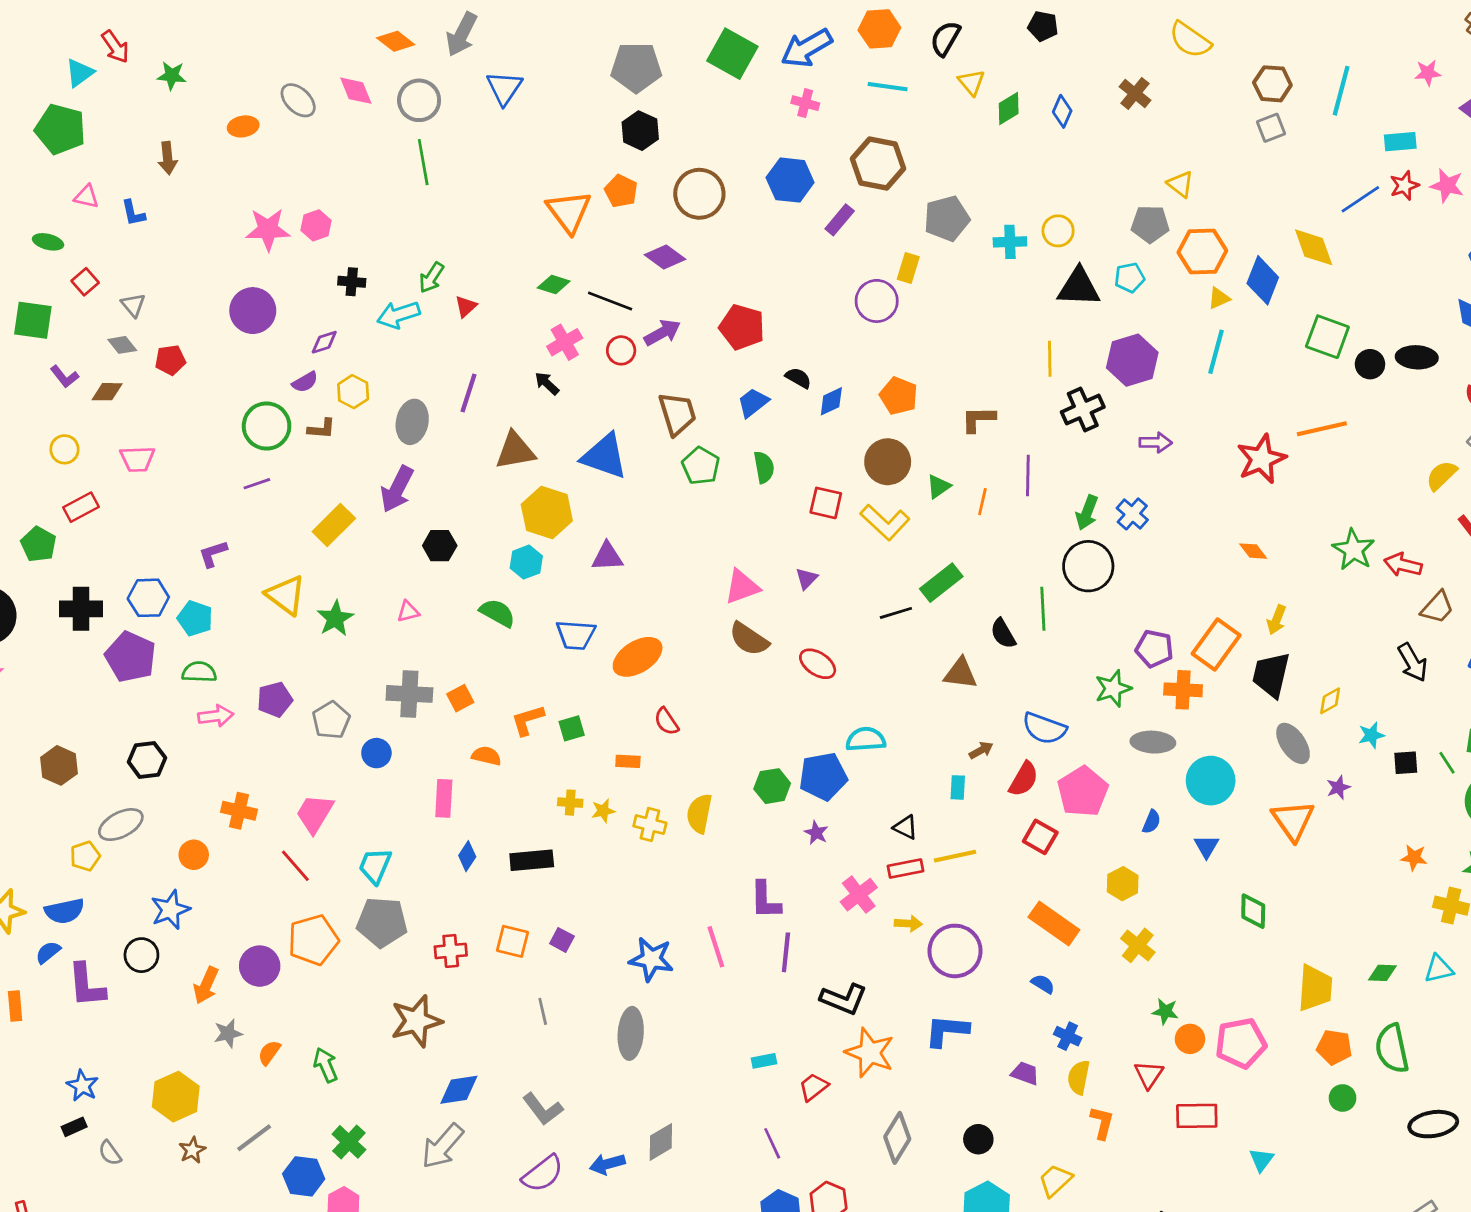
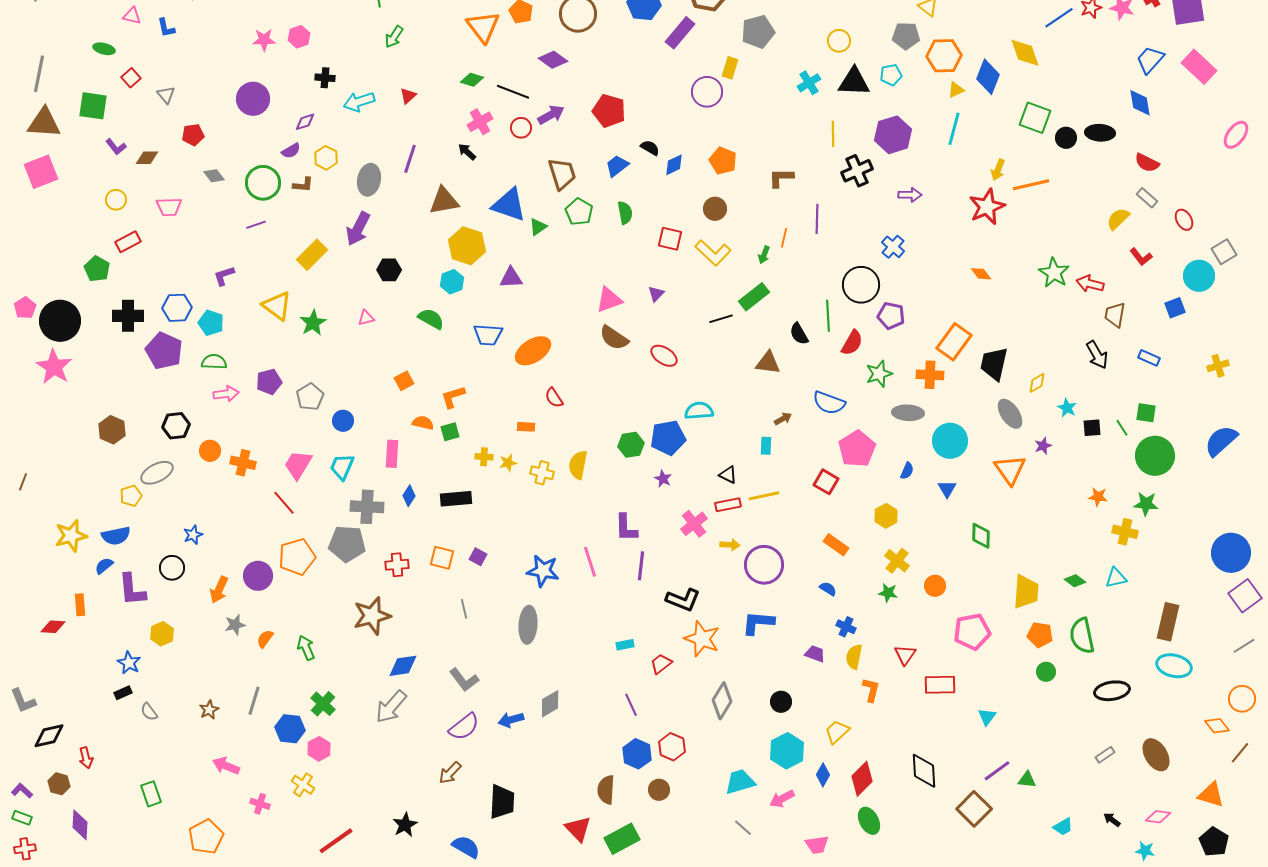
purple rectangle: (840, 220) -> (680, 33), size x1.4
pink star: (268, 229) -> (264, 40), size x0.7
cyan cross: (1010, 242) -> (809, 83), moved, turned -30
green arrow: (431, 278) -> (394, 37), moved
gray diamond: (122, 345) -> (214, 176), moved
brown circle: (888, 462) -> (715, 209), size x0.7
green triangle: (938, 486) -> (538, 227), moved
green arrow: (1087, 513) -> (764, 255), moved, size x0.7
brown trapezoid: (1437, 607) -> (1115, 315), turned 148
yellow arrow: (1277, 620) -> (998, 170), moved
purple pentagon: (1154, 649) -> (891, 316), moved
gray cross: (409, 694) -> (367, 507), moved
green square: (572, 728) -> (450, 432), moved
cyan star: (1371, 735) -> (1067, 408), turned -30
red semicircle: (1024, 779) -> (852, 343), moved
orange circle: (194, 855) -> (210, 451), moved
cyan trapezoid: (375, 866) -> (342, 467), moved
blue star: (170, 910) -> (193, 535), size x0.7
orange rectangle: (1054, 923) -> (836, 545), size x0.7
green diamond: (1382, 973) -> (1075, 581), turned 35
green star: (1165, 1011) -> (888, 593), moved
orange circle: (1190, 1039) -> (935, 586), moved
yellow hexagon: (176, 1097) -> (162, 634), moved, size x0.7
gray line: (254, 1138) -> (254, 701), turned -36

